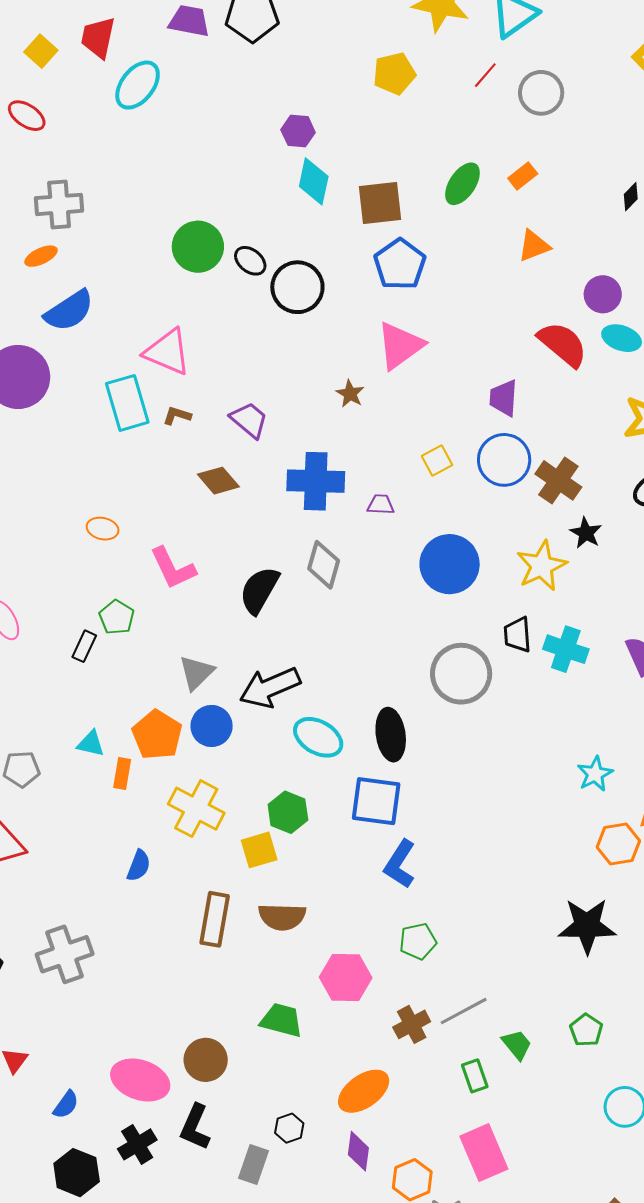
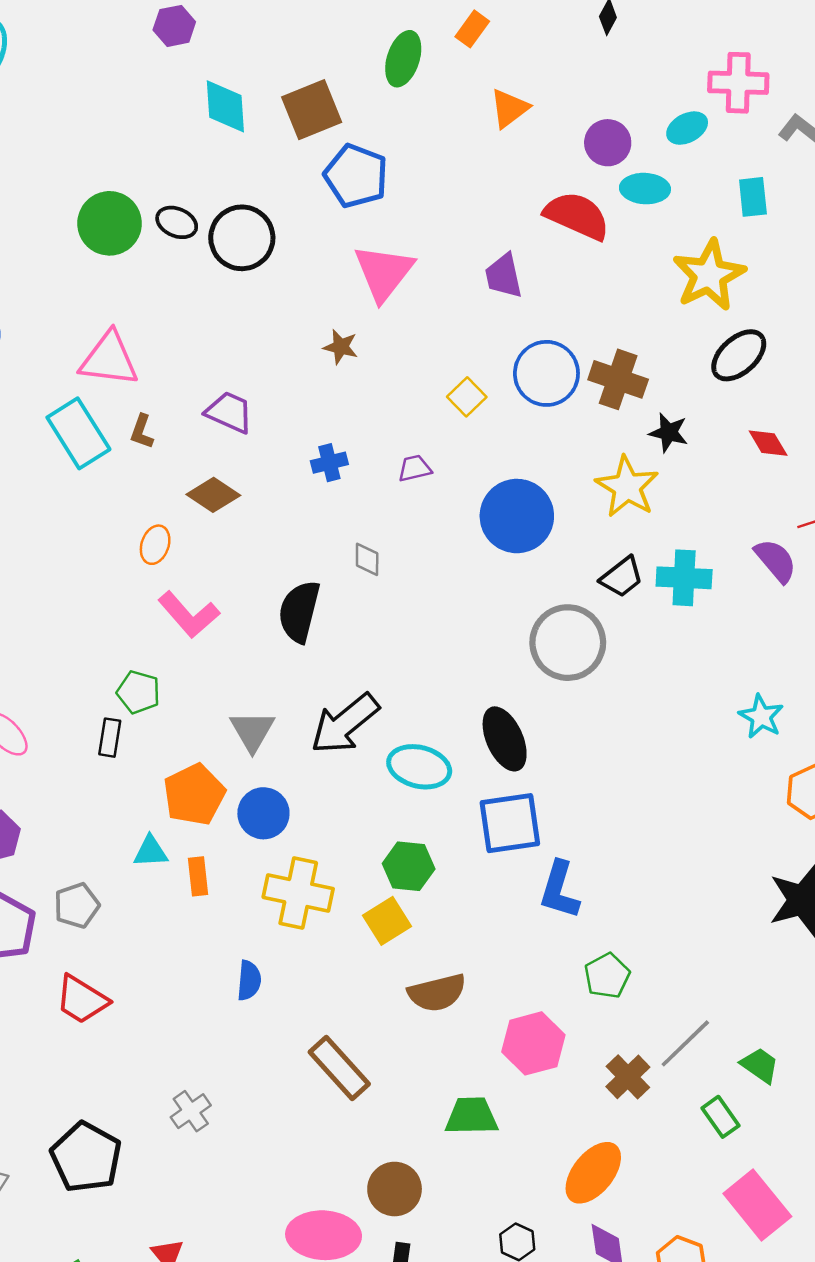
purple hexagon: (298, 131) -> (174, 26), moved
purple trapezoid: (504, 398) -> (504, 276), moved
brown L-shape: (177, 416) -> (142, 432), turned -72
blue cross: (316, 481) -> (329, 463), size x0.5
orange ellipse: (103, 529) -> (155, 545), moved, turned -68
gray diamond: (324, 565) -> (367, 559), size x0.6
black trapezoid: (518, 635) -> (622, 577), turned -108
blue circle: (212, 726) -> (263, 813), moved
orange pentagon: (157, 735) -> (194, 795), moved, turned 30
brown rectangle: (215, 919) -> (339, 1068), moved, turned -36
gray cross: (65, 954) -> (191, 1111), size x0.6

